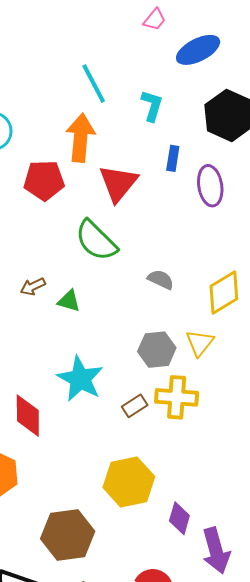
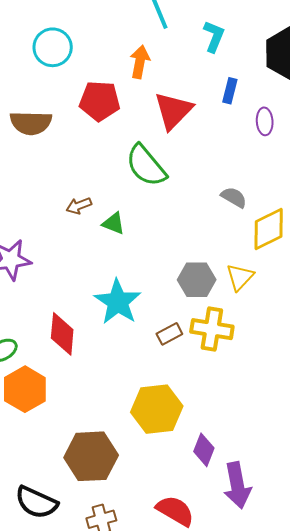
orange arrow: (80, 138) -> (140, 62), size x0.7
purple ellipse: (210, 186) -> (265, 121), size x0.7
gray semicircle: (161, 280) -> (234, 197), moved

